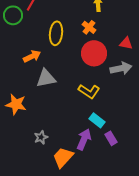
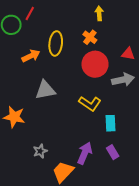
orange arrow: (32, 56) -> (31, 56), moved
cyan rectangle: (97, 120) -> (111, 123), moved, turned 49

